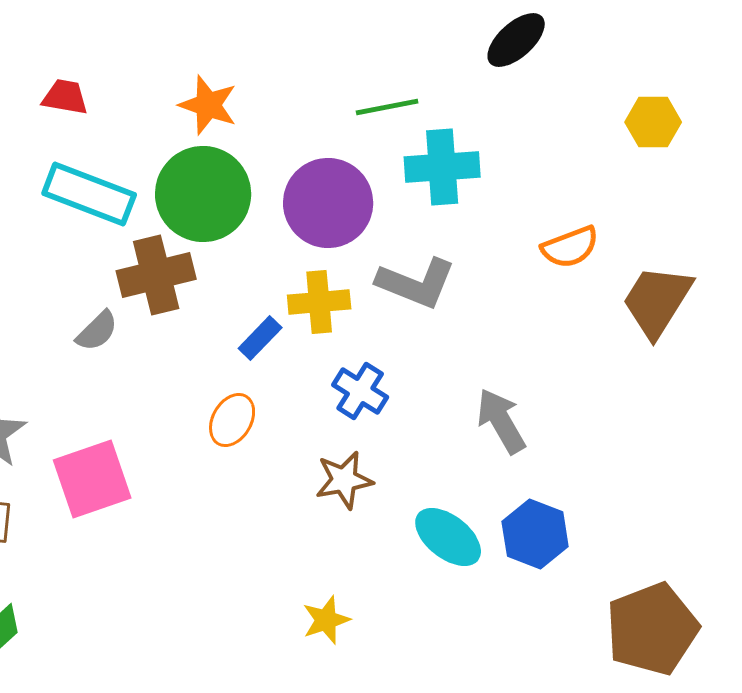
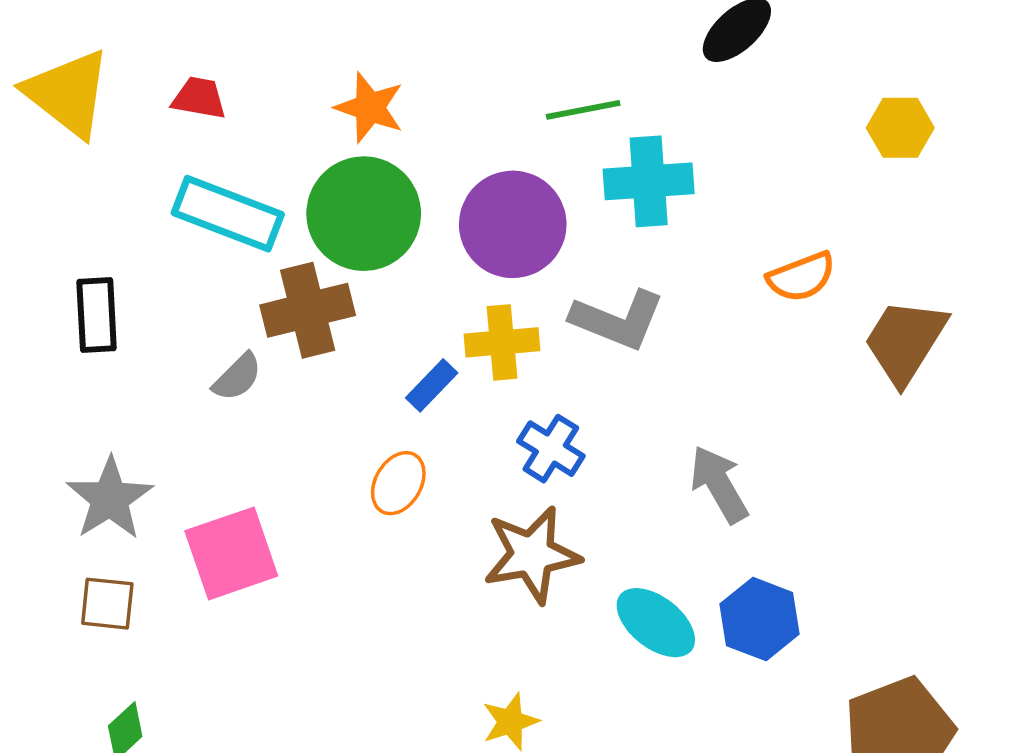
brown star: (344, 480) -> (532, 555), size x1.4

